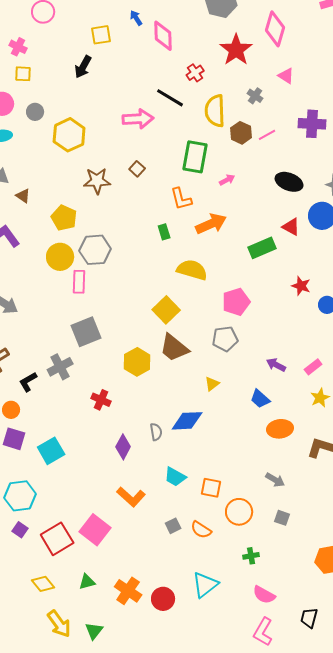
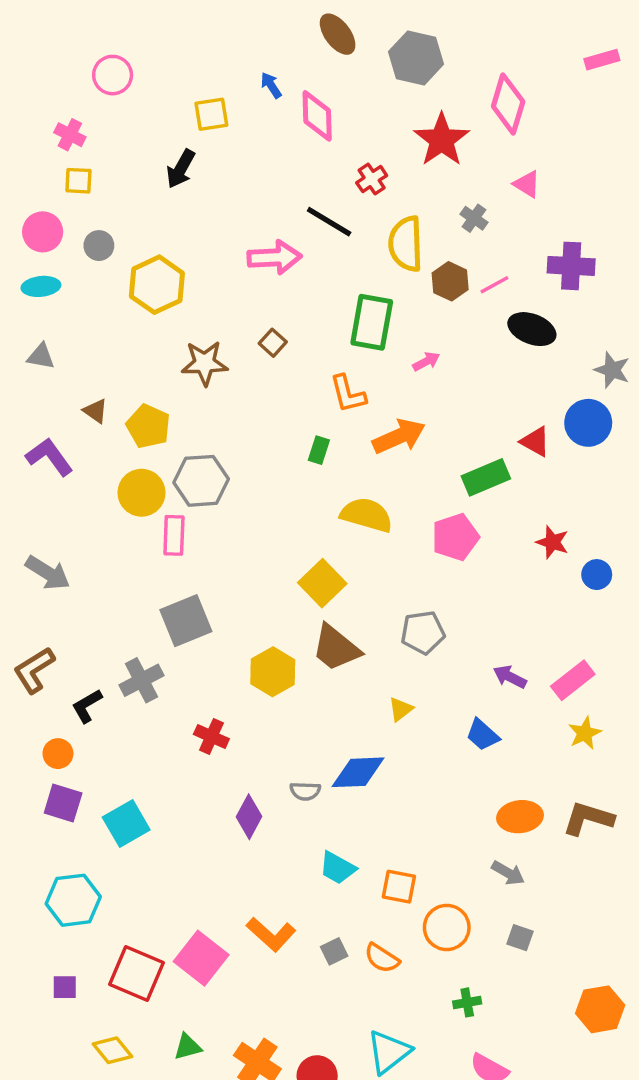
black ellipse: (289, 182) -> (532, 329), moved
brown triangle: (23, 196) -> (95, 411), moved
green rectangle: (164, 232) -> (319, 450), turned 35
pink pentagon: (236, 302) -> (455, 537), moved
pink rectangle: (313, 367) -> (573, 680), size x1.4
orange ellipse: (280, 429) -> (520, 817), moved
gray semicircle: (156, 432) -> (305, 791), turned 102
orange L-shape: (131, 497) -> (271, 934), moved
purple square: (20, 530) -> (65, 987), moved, turned -35
red square: (57, 539) -> (136, 974), turned -36

